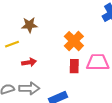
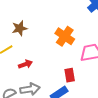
red rectangle: (74, 66) -> (70, 75), moved

